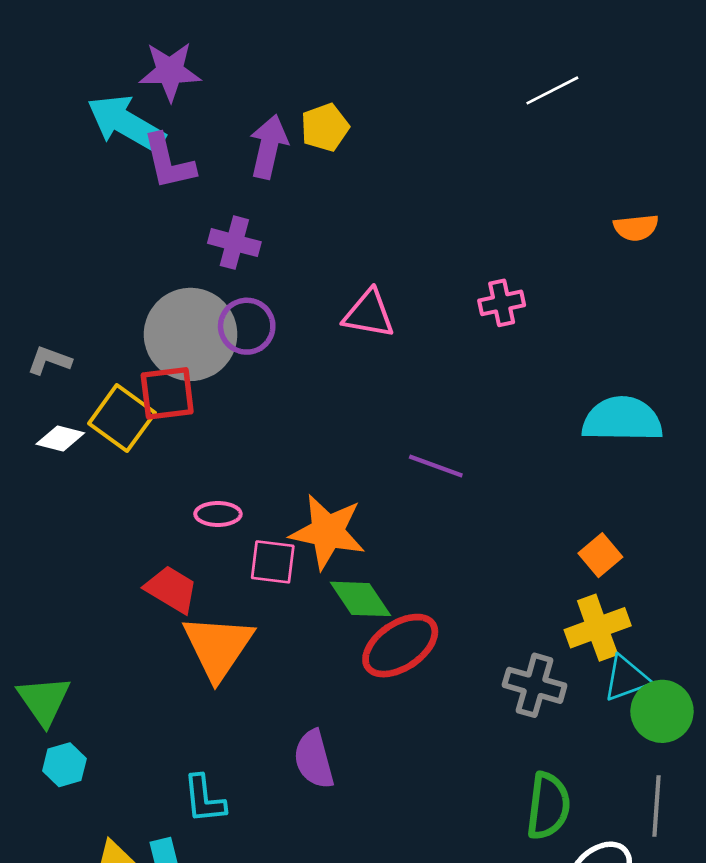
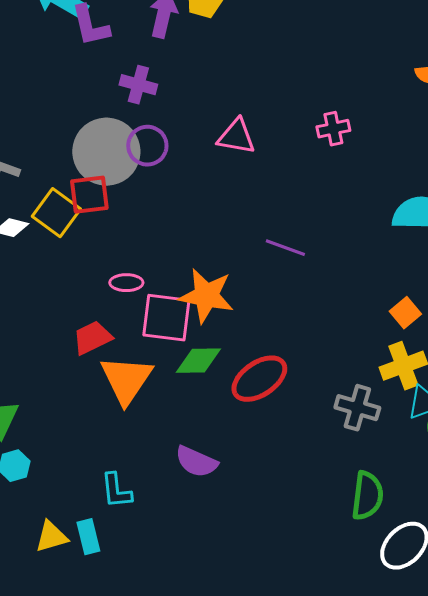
pink square: (273, 562) -> (166, 318), size x1.5
red trapezoid: (171, 589) -> (92, 338), turned -57
green diamond: (360, 599) -> (198, 361), moved, turned -57
purple semicircle: (314, 759) -> (196, 462), turned -51

